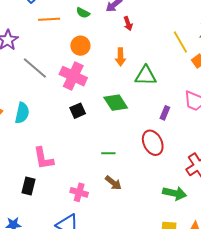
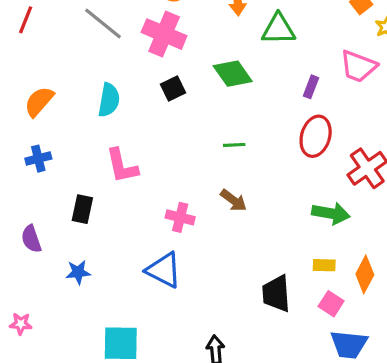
cyan semicircle: (22, 113) -> (109, 100), moved
red ellipse: (153, 143) -> (316, 136), moved, turned 45
green line: (108, 153) -> (234, 145), moved
black rectangle: (29, 186) -> (82, 209), moved

